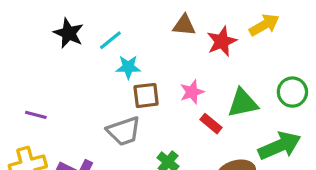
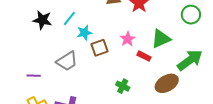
green circle: (292, 92) -> (191, 15), moved
gray trapezoid: (124, 131) -> (67, 61), moved

